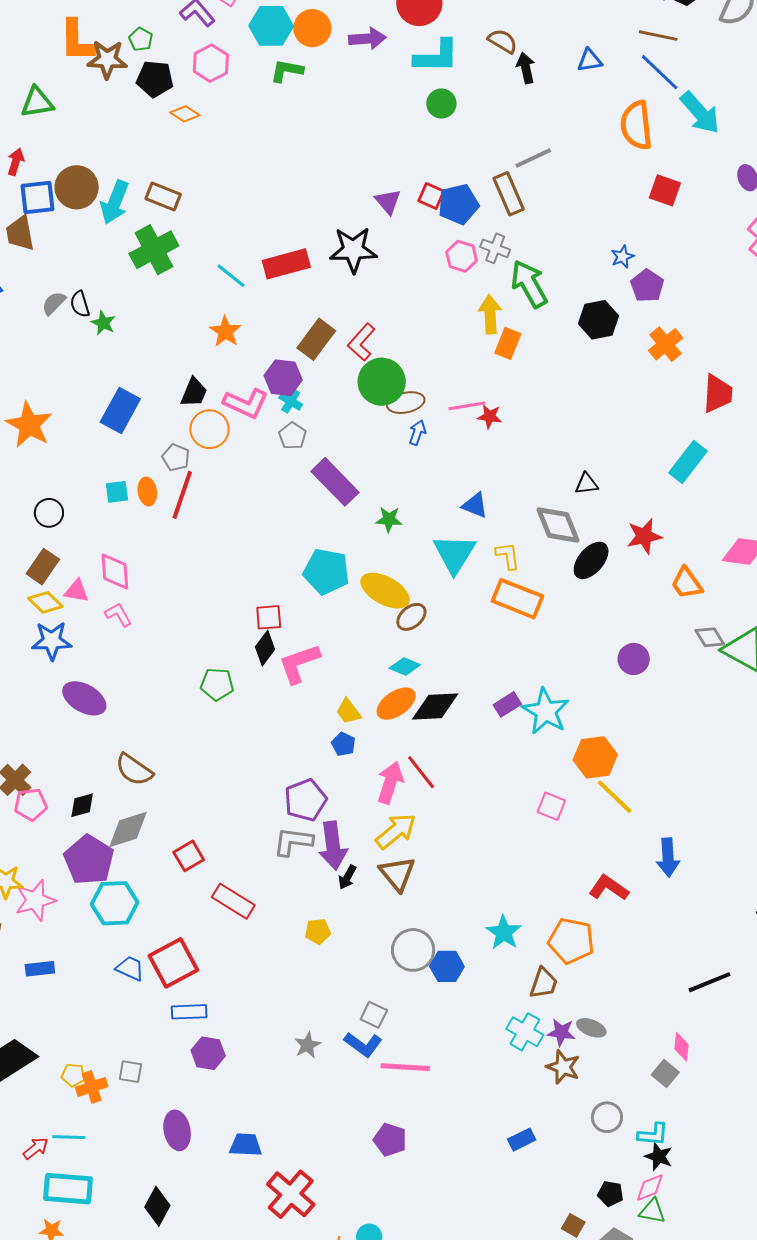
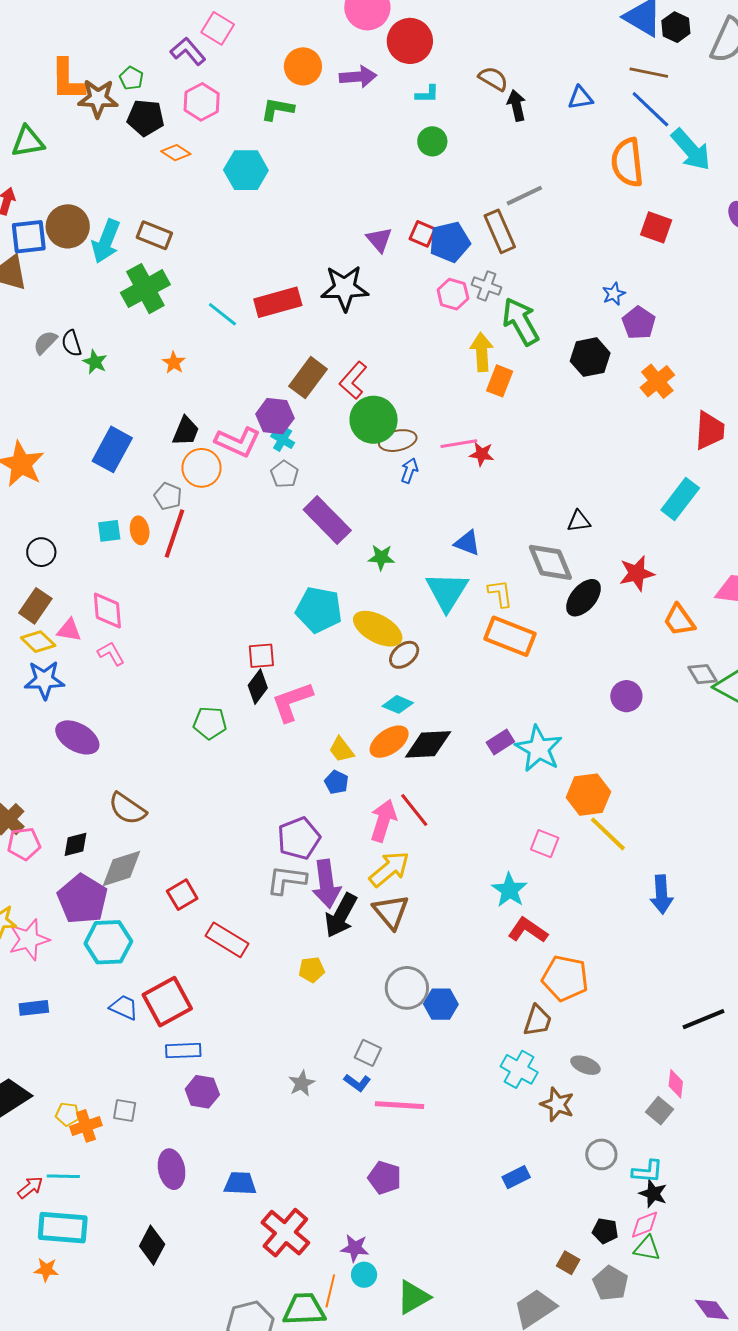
cyan hexagon: (271, 26) -> (246, 170), moved
cyan L-shape: (437, 56) -> (427, 94), size x0.5
orange star: (225, 331) -> (174, 363), moved, size x0.7
black arrow: (347, 877) -> (341, 915), size x1.8
red L-shape: (609, 888) -> (528, 930), moved
cyan star: (504, 932) -> (509, 890), moved
purple star: (561, 1032) -> (355, 1248), moved
blue L-shape: (363, 1045) -> (357, 1083), size x0.7

